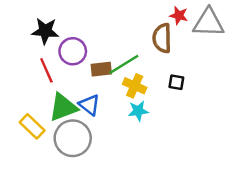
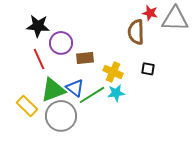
green line: (124, 64) -> (92, 95), moved

